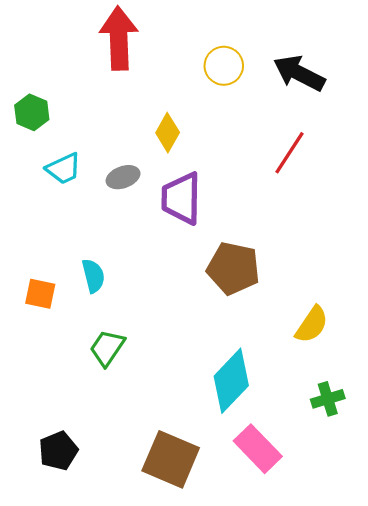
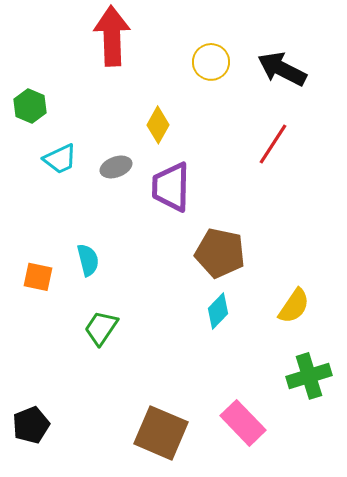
cyan diamond: (231, 381) -> (218, 311), moved, size x0.6
green cross: (328, 399) -> (309, 376), size x1.4
black pentagon: (58, 451) -> (31, 425), moved

